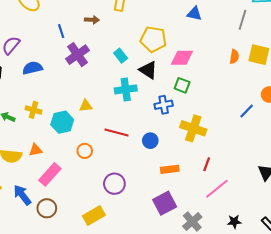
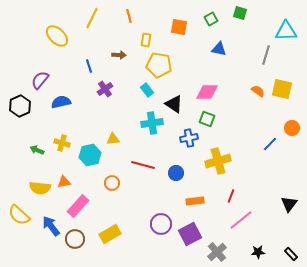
yellow pentagon: (153, 39) -> (159, 65), moved
purple cross: (78, 55) -> (105, 89), size x0.7
orange semicircle: (234, 57) -> (258, 91), turned -64
yellow cross: (193, 128) -> (218, 161), turned -35
purple circle: (114, 184) -> (161, 224), moved
yellow rectangle: (94, 215) -> (110, 234), moved

